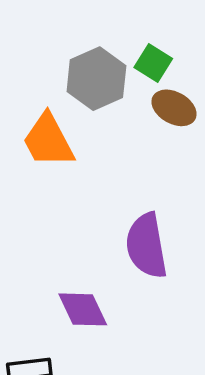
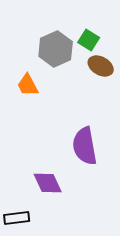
orange trapezoid: (48, 141) -> (28, 85), size x0.7

